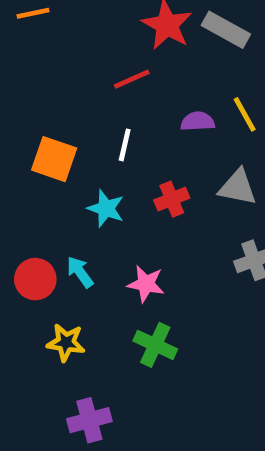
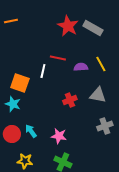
red line: (132, 79) -> (58, 58), moved, turned 35
white line: (125, 145) -> (43, 71), moved
cyan star: (106, 208) -> (13, 104), moved

